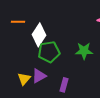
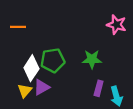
white diamond: (39, 35) -> (31, 68), moved
purple rectangle: (64, 85) -> (99, 88), moved

